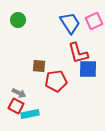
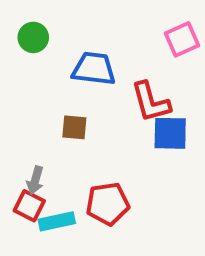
blue trapezoid: (70, 23) -> (94, 69), moved, turned -50
red pentagon: (56, 81) -> (108, 204), moved
gray arrow: (19, 93) -> (35, 180), turned 80

